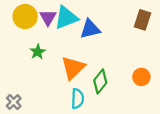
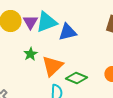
green star: (38, 52) -> (30, 54), moved
green diamond: (100, 81) -> (76, 78), turned 75

